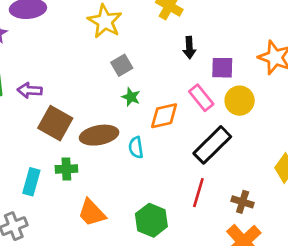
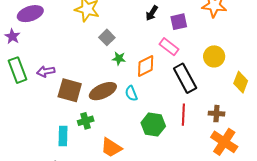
black arrow: (189, 48) -> (152, 13), turned 49
yellow circle: (240, 101) -> (214, 56), moved
black rectangle: (212, 145) -> (185, 78), turned -60
green hexagon: (151, 220) -> (153, 125), moved

